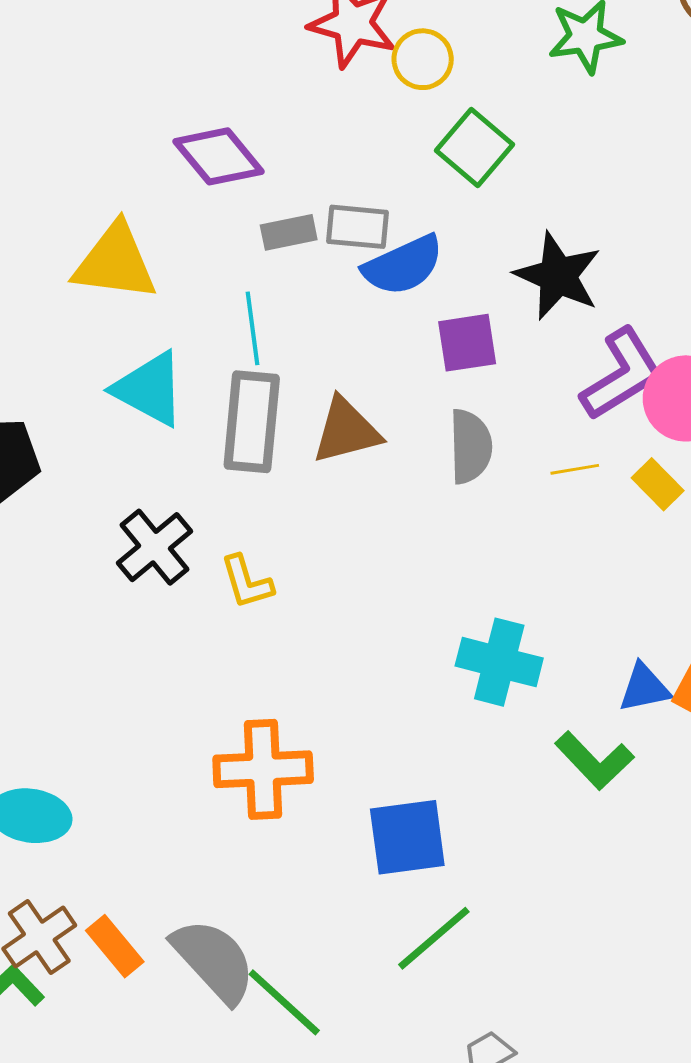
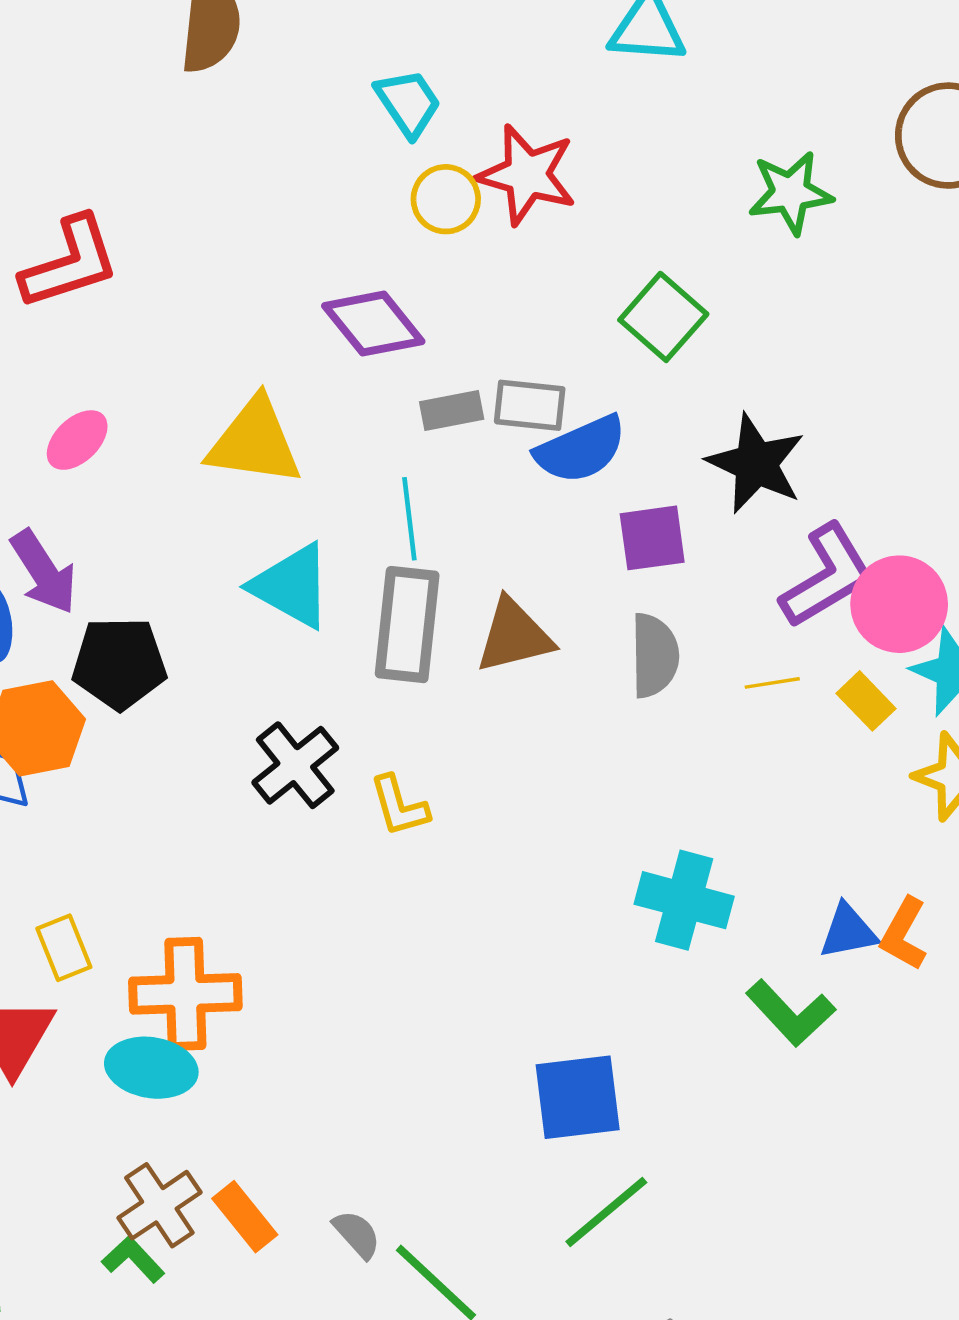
yellow circle: (423, 59) -> (446, 199), moved
orange cross: (263, 769) -> (185, 994), moved
gray semicircle: (214, 961) -> (357, 1234), size x0.5

